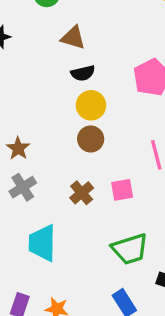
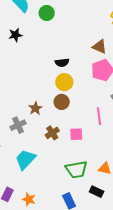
brown triangle: (73, 38) -> (100, 47), moved
brown star: (18, 148) -> (35, 108), moved
cyan trapezoid: (42, 243) -> (25, 159), turned 35

